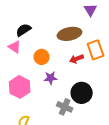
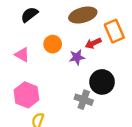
pink triangle: (14, 47) -> (22, 55), moved
purple star: (51, 78) -> (77, 57), moved
pink hexagon: (20, 87) -> (26, 95), moved

